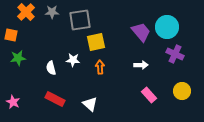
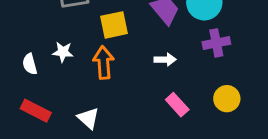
yellow square: (96, 42) -> (114, 25), moved
purple cross: (175, 54) -> (216, 43), turned -36
orange arrow: (100, 67) -> (103, 63), size x1.5

